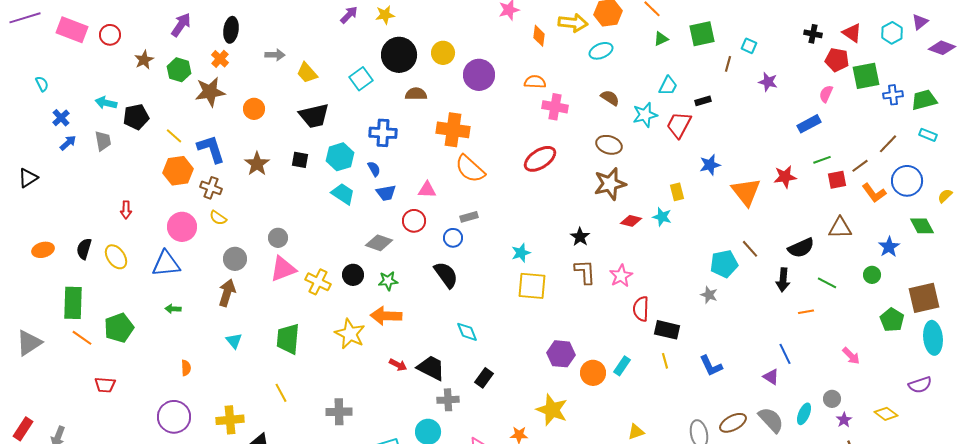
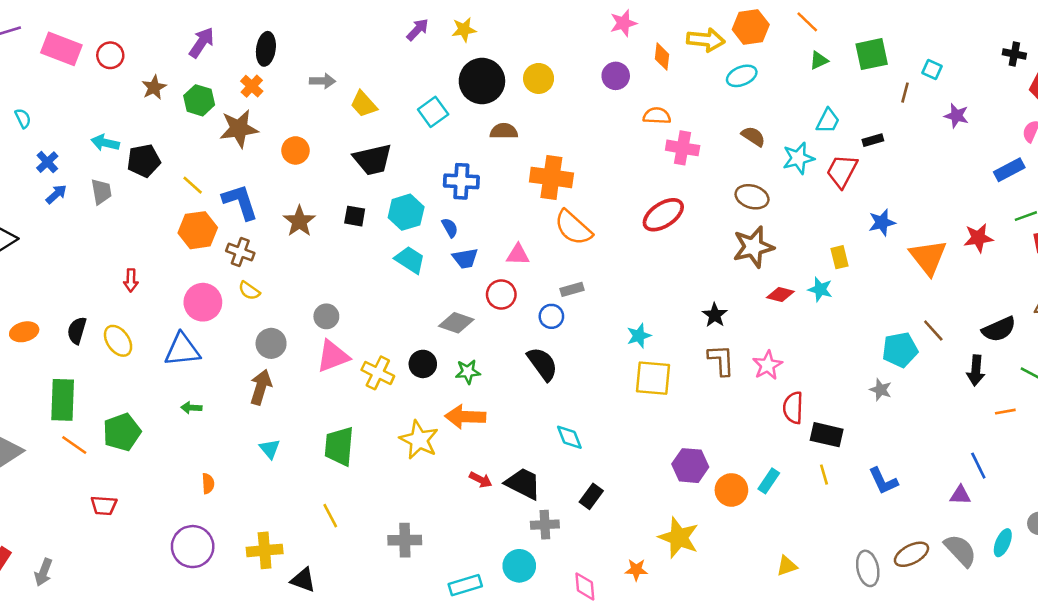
purple circle: (479, 75) -> (616, 76), moved, size x0.7
purple triangle: (771, 377) -> (960, 495), turned -30

